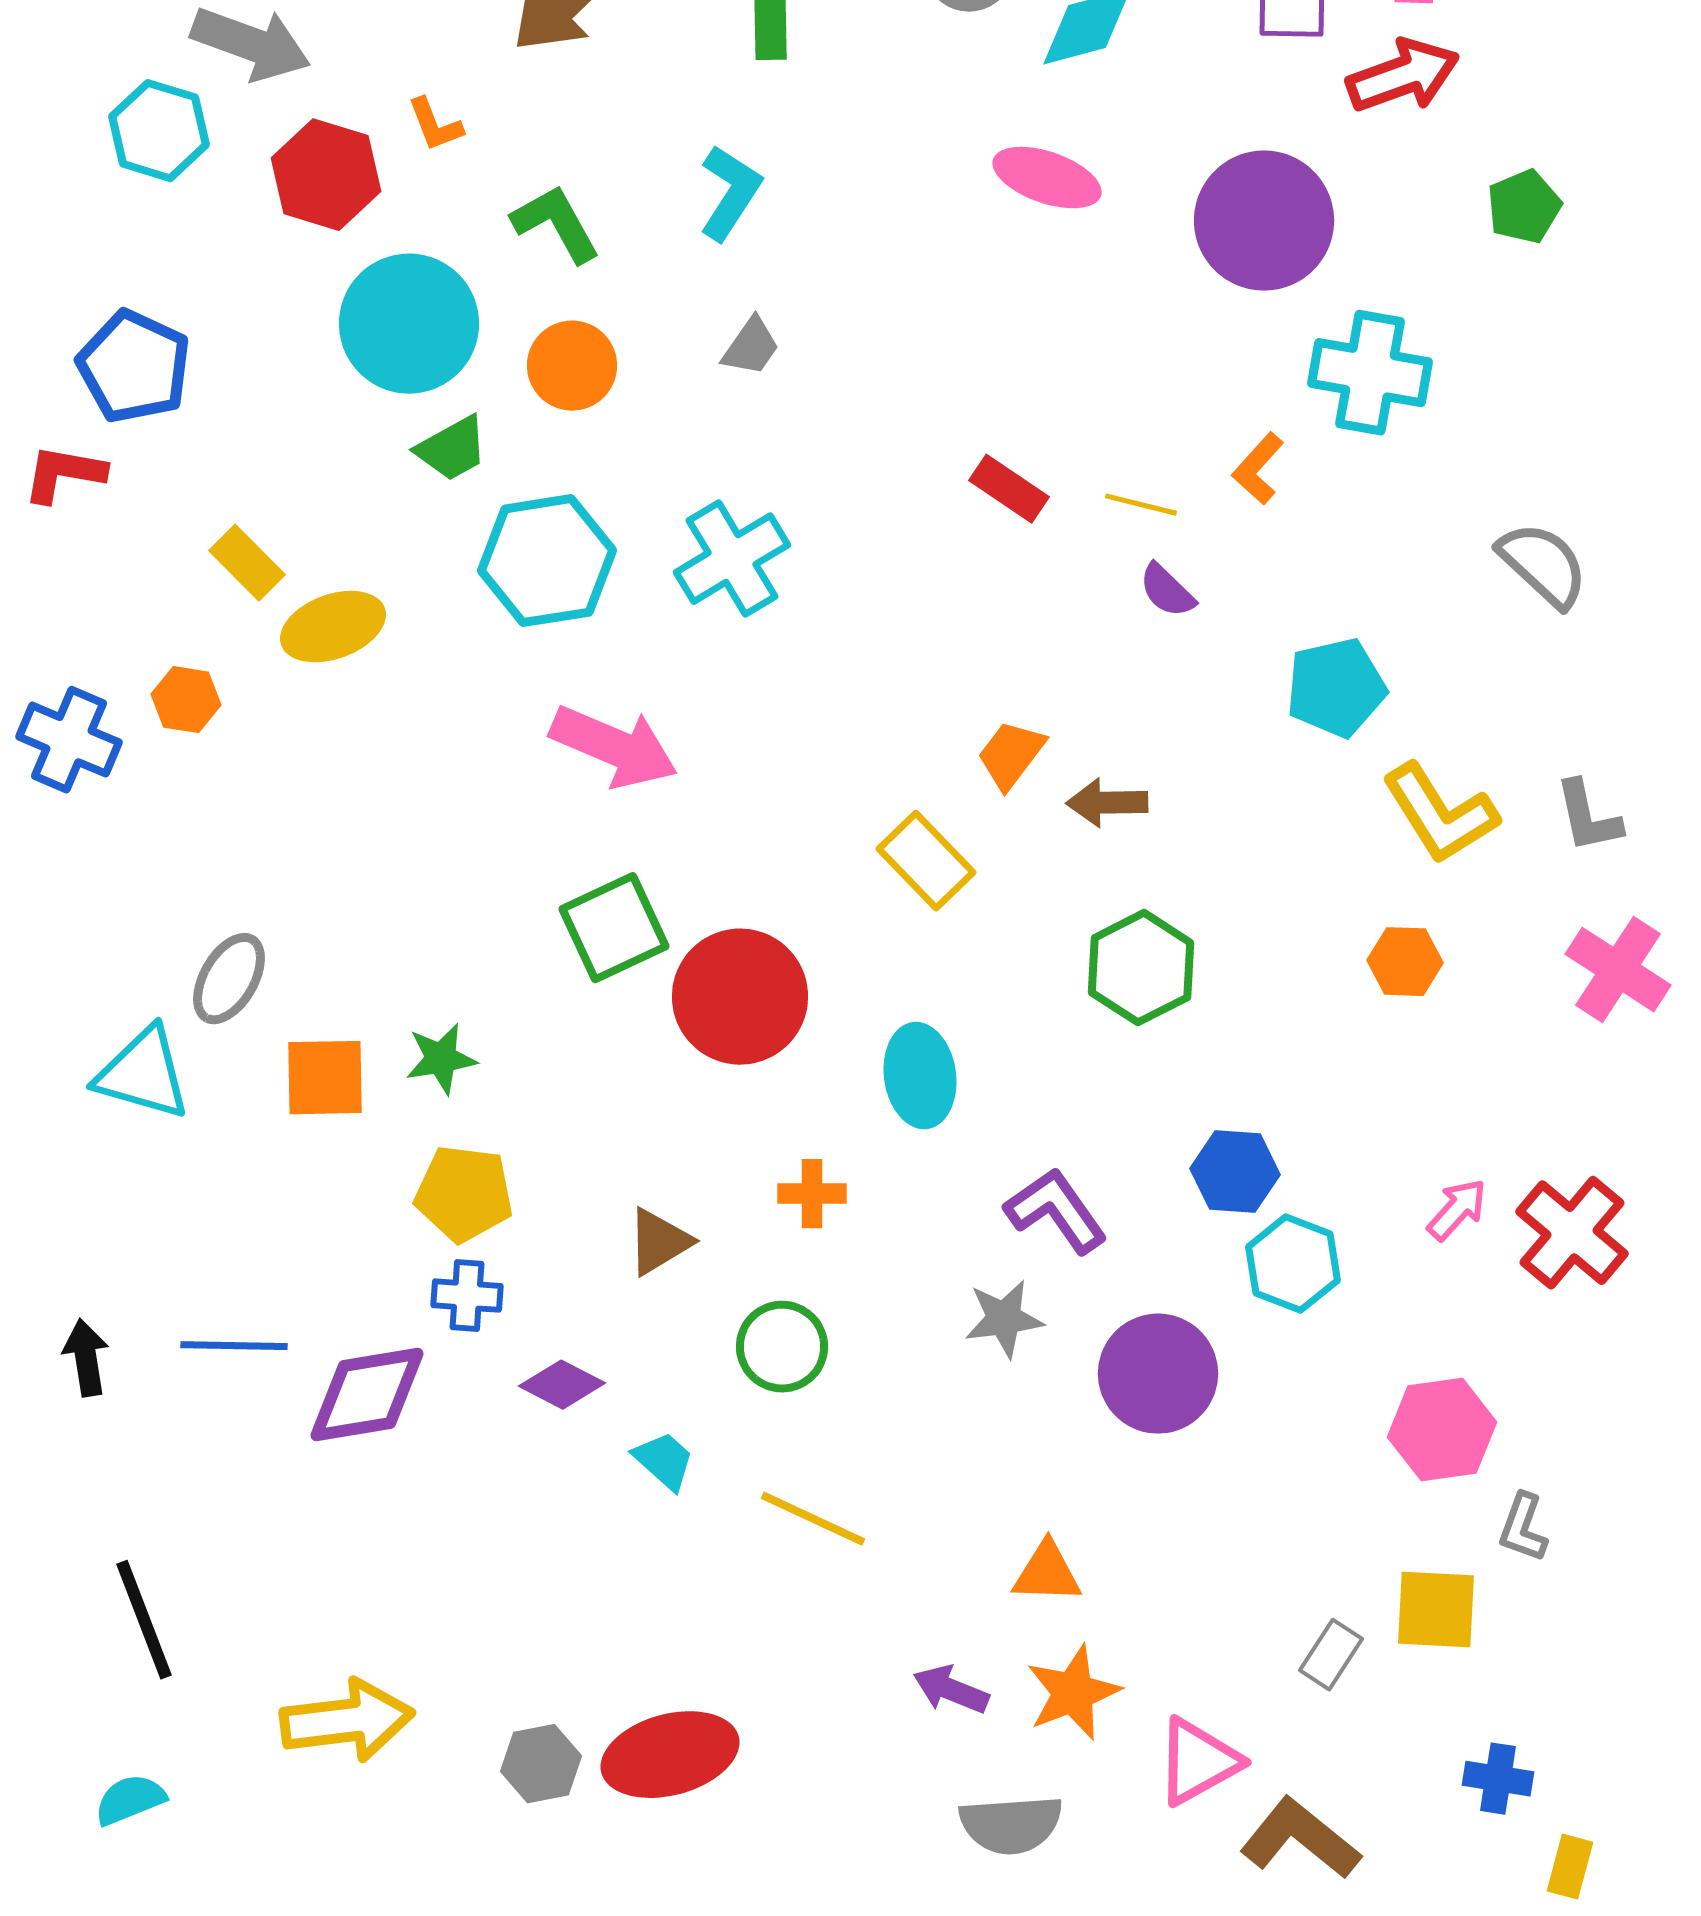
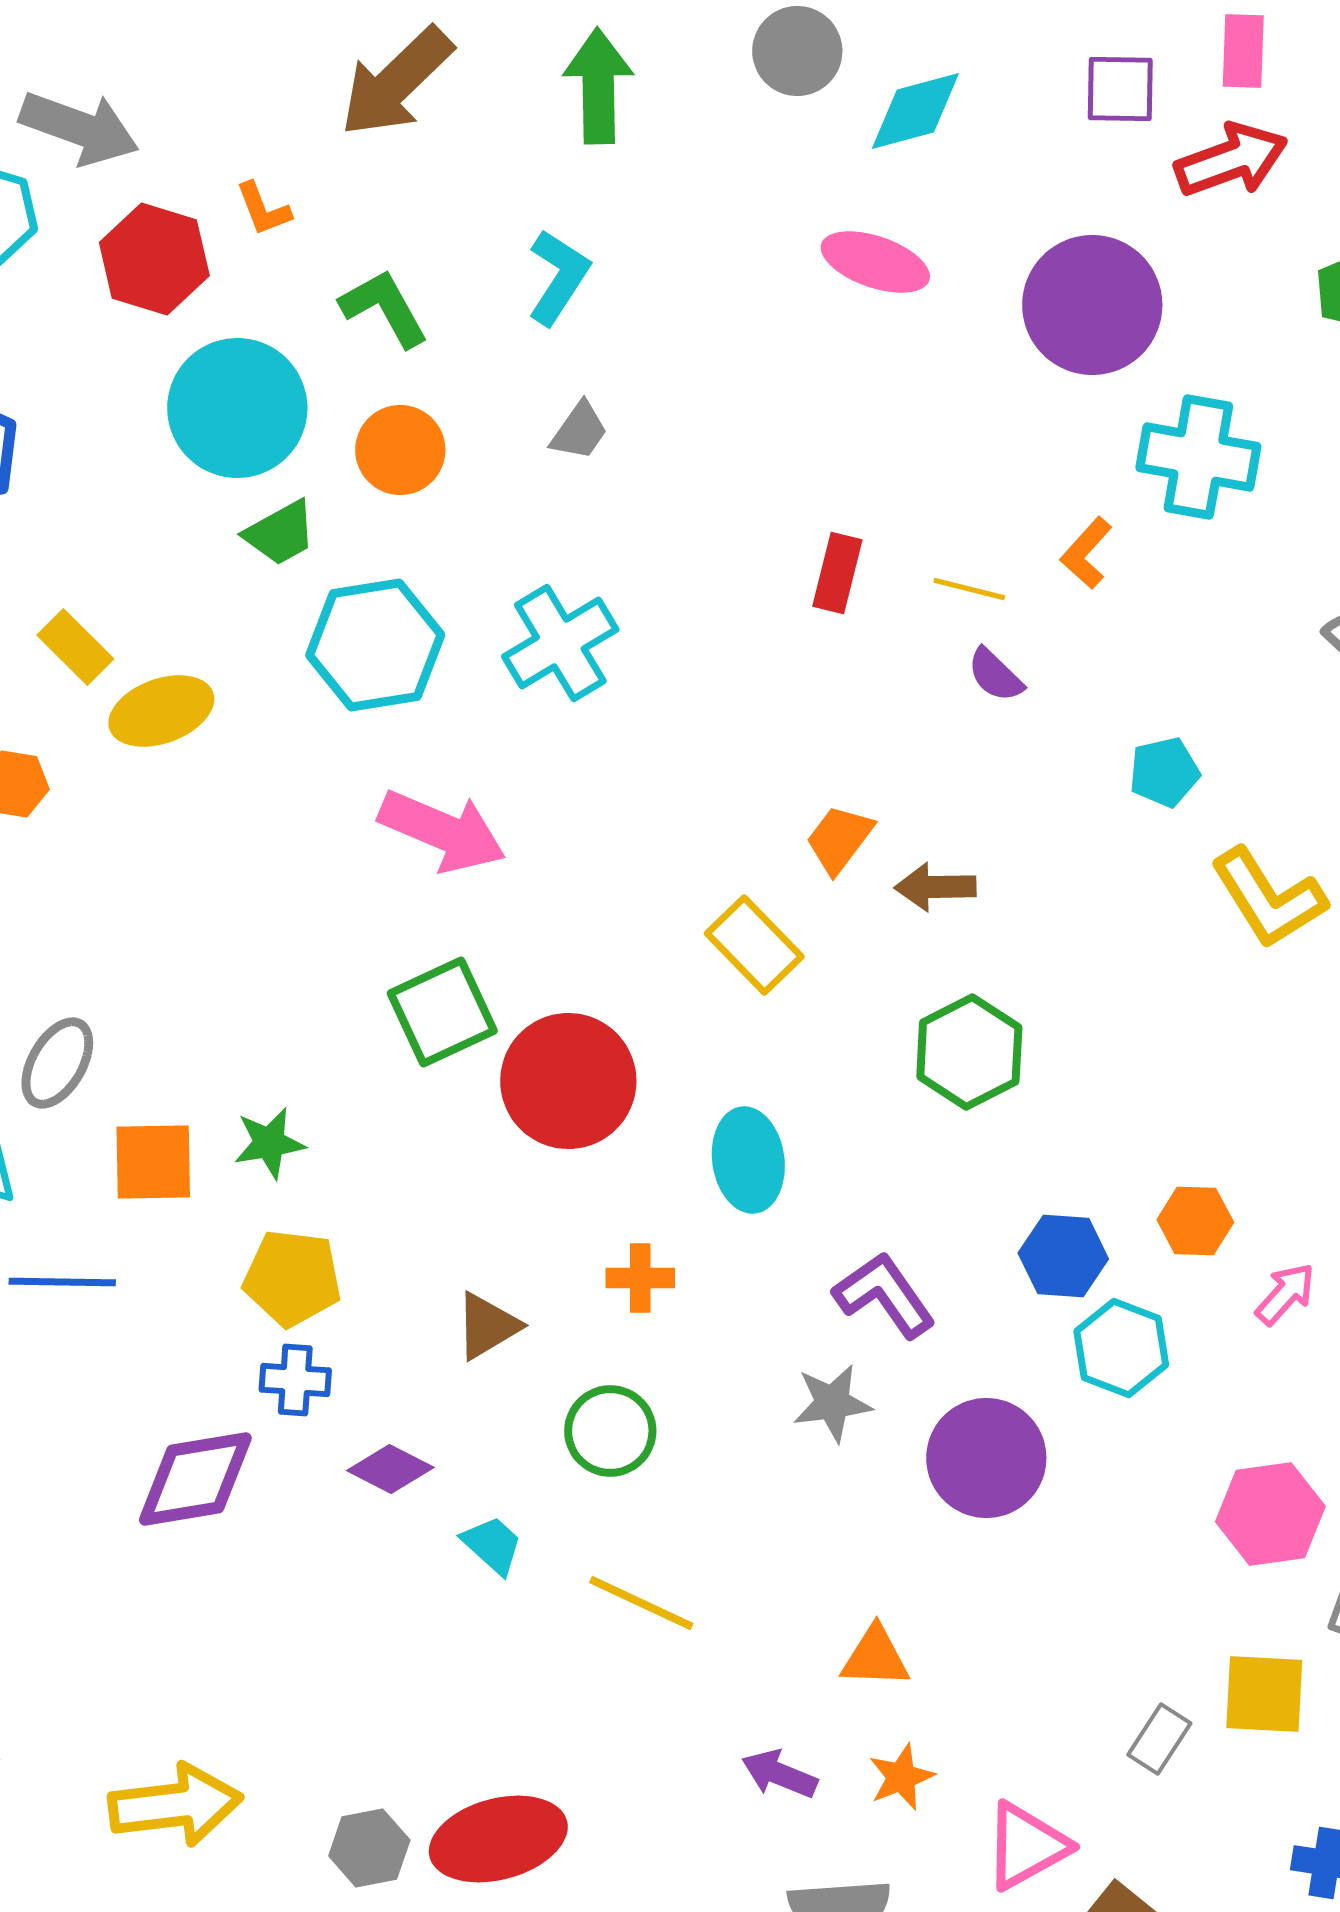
red rectangle: (1009, 489) -> (837, 573), turned 70
cyan pentagon: (1336, 688) -> (1164, 772), size x0.7
orange hexagon: (1405, 962) -> (1195, 1221), moved
blue line: (234, 1346) -> (62, 1282), moved
orange star: (1073, 1693) -> (901, 1777), size x0.7

